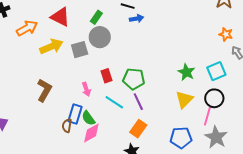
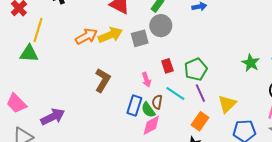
orange arrow: (27, 28) -> (86, 36), moved
green pentagon: (134, 79) -> (196, 69), turned -30
yellow triangle: (184, 99) -> (227, 104), moved
brown semicircle: (67, 126) -> (157, 102), moved

